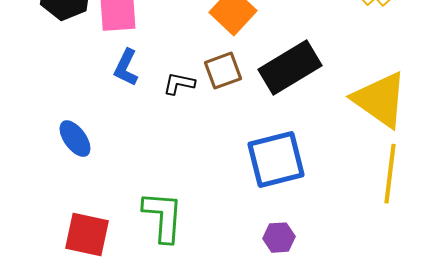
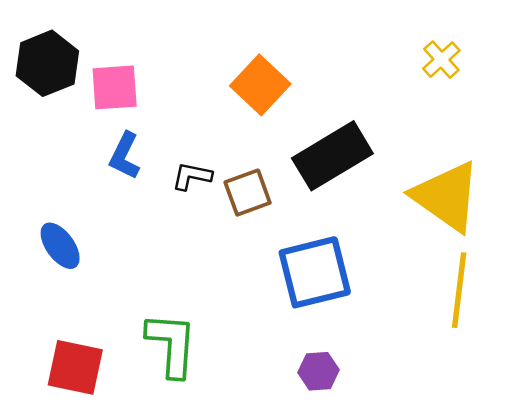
brown square: (223, 71) -> (248, 193), moved

